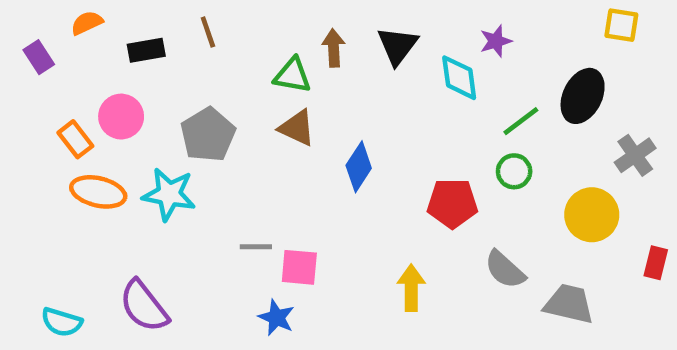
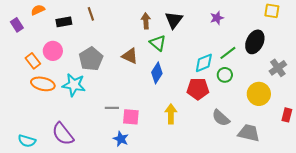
green triangle: (292, 75) -> (158, 43), moved, turned 30
cyan diamond: (459, 78) -> (204, 63), moved, turned 75
yellow arrow: (411, 288) -> (171, 114), moved

